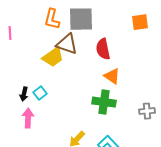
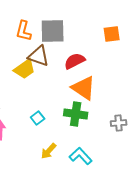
red semicircle: (103, 49) -> (75, 61), turned 75
orange triangle: (112, 76) -> (84, 88), size x1.5
cyan square: (40, 93) -> (38, 118), moved

